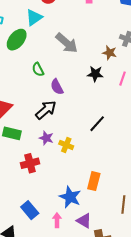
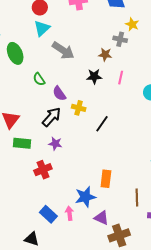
cyan triangle: (34, 17) -> (42, 28), moved
green ellipse: (17, 40) -> (15, 53), turned -55
yellow cross: (66, 145) -> (79, 108), moved
blue star: (70, 197) -> (85, 197), turned -30
pink arrow: (57, 220) -> (69, 213), moved

